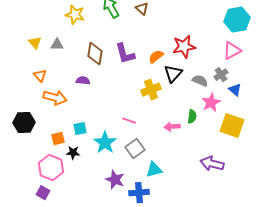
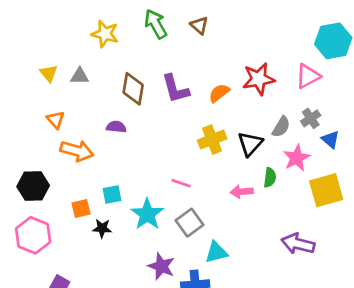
pink triangle: (232, 51) -> (308, 76), moved
black triangle: (173, 74) -> (250, 144), moved
gray semicircle: (200, 81) -> (281, 127), turned 98
yellow square: (232, 126) -> (326, 190), turned -35
pink hexagon: (51, 168) -> (33, 235), moved

